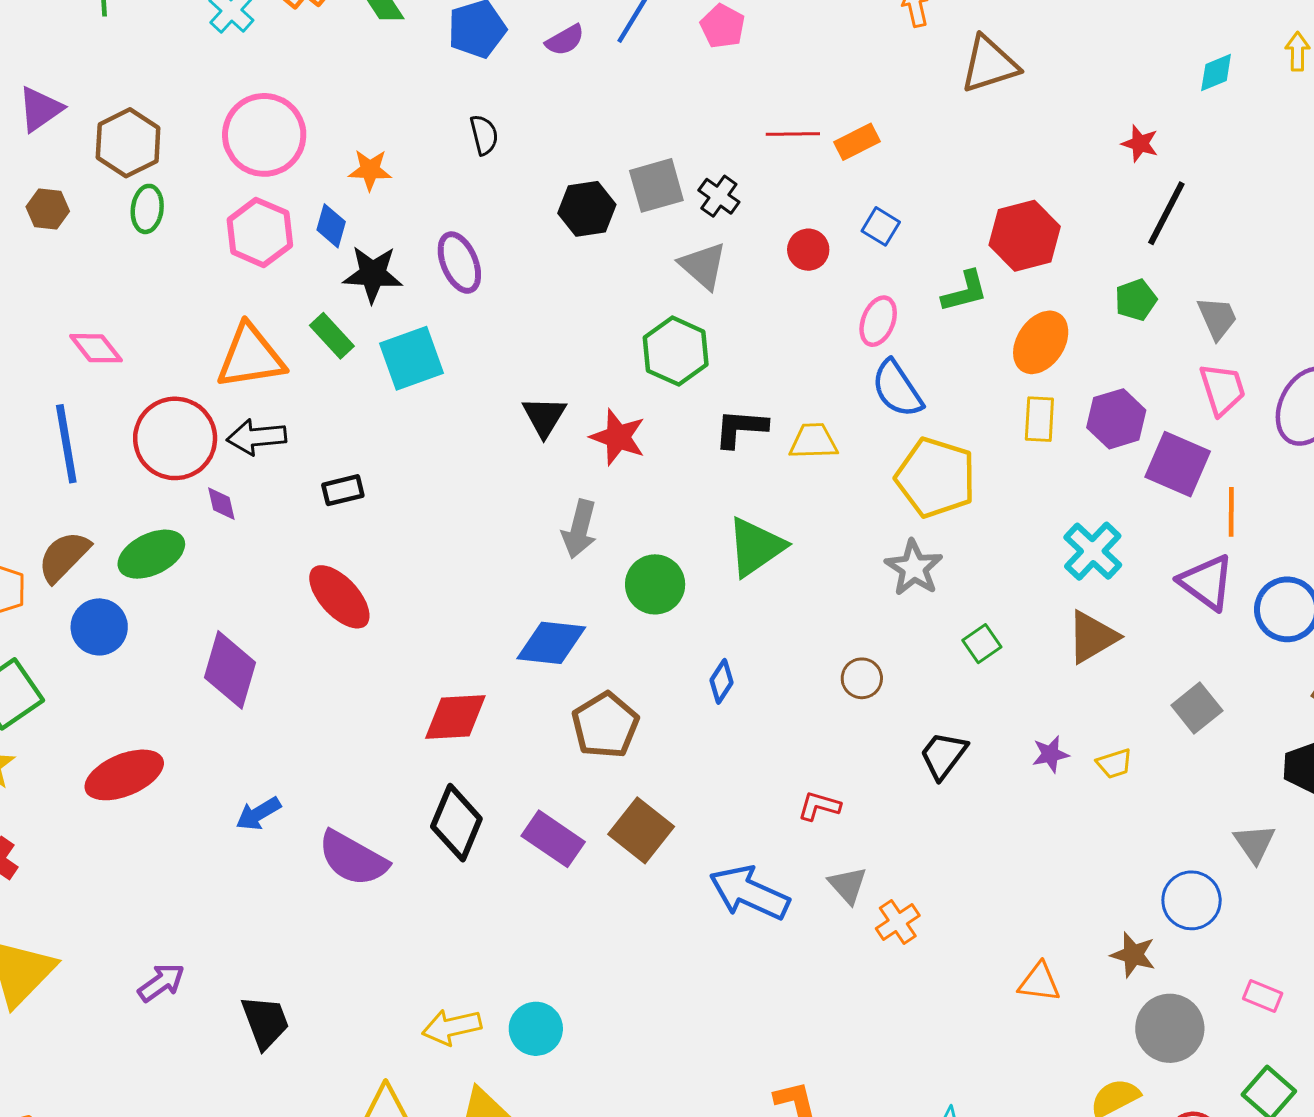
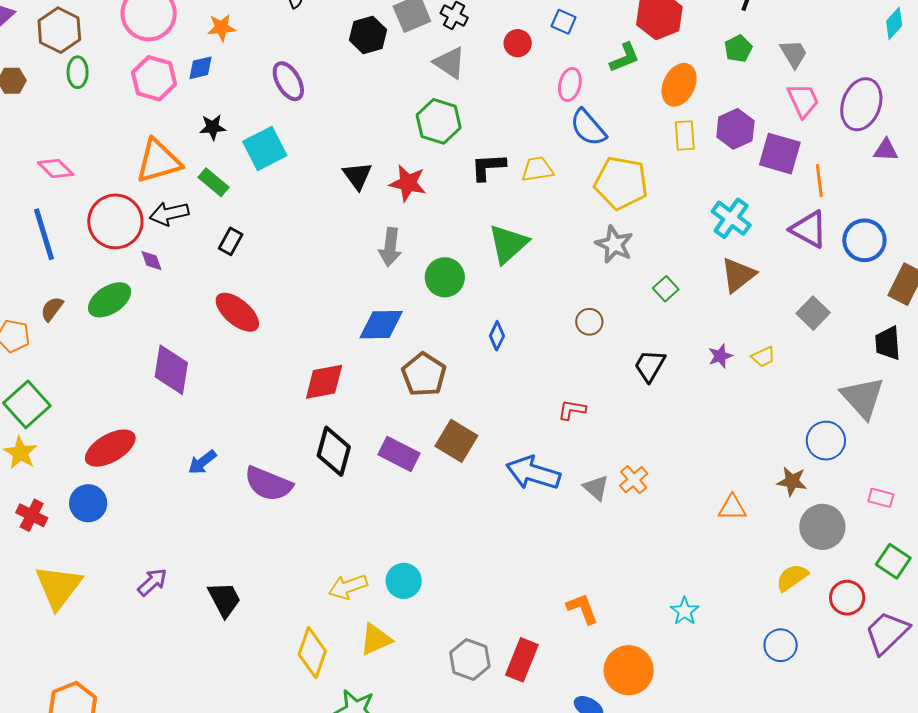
blue diamond: (331, 226) -> (201, 68), turned 68
black star: (373, 274) -> (213, 127), moved, size x0.7
green rectangle: (332, 336) -> (214, 182), moved
black rectangle: (343, 490) -> (231, 241), turned -40
brown semicircle: (64, 557) -> (52, 309), size x0.7
blue circle: (99, 627) -> (88, 503), moved
gray triangle: (1255, 843) -> (863, 398), size x1.6
gray triangle: (848, 885) -> (596, 488), moved

